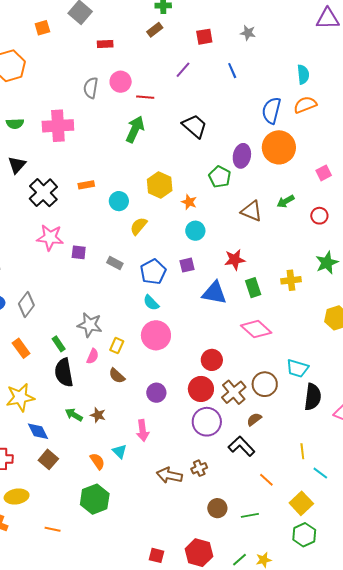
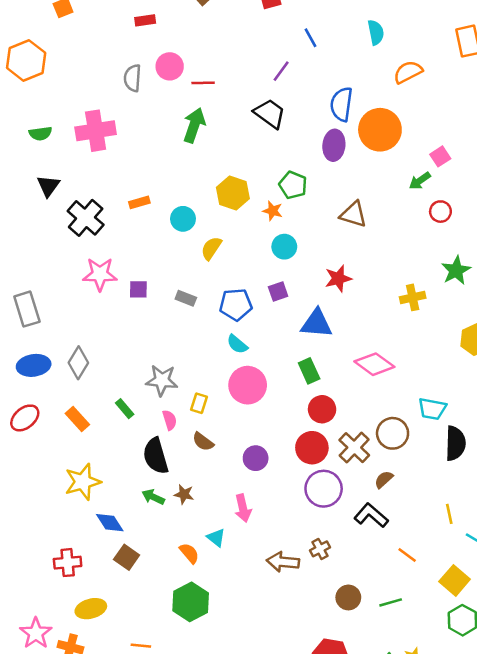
purple line: (183, 70) -> (281, 71), moved
cyan semicircle: (303, 74) -> (376, 32), moved
blue semicircle: (271, 111) -> (341, 104), moved
green pentagon: (220, 177) -> (293, 185), moved
green arrow: (286, 201) -> (420, 181), moved
blue pentagon: (153, 272) -> (236, 304), turned 30
green rectangle: (253, 288) -> (309, 371), moved
pink semicircle: (93, 356) -> (170, 420), turned -35
black semicircle: (64, 373) -> (156, 456), moved

